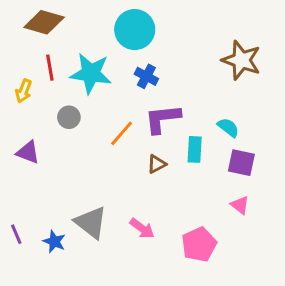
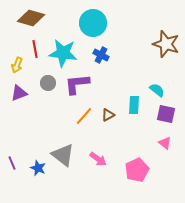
purple L-shape: (162, 119) -> (77, 84), moved
orange line: (122, 133) -> (84, 116), moved
purple triangle: (28, 152) -> (19, 93), moved, turned -42

